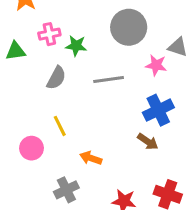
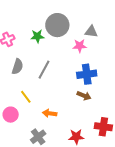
green star: (76, 46) -> (37, 36), moved
gray line: (109, 79) -> (44, 70), moved, turned -42
blue cross: (158, 110) -> (87, 74), turned 30

